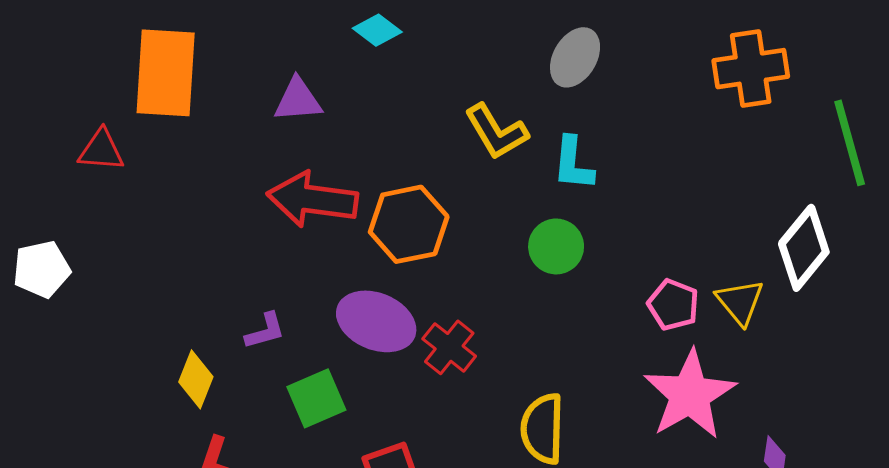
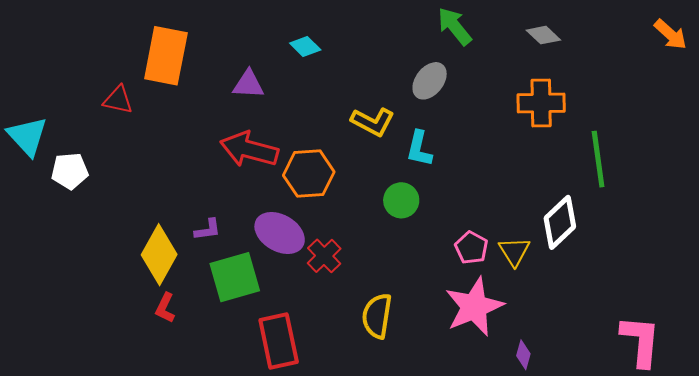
yellow L-shape: (496, 132) -> (373, 122), turned -39
yellow diamond: (196, 379) -> (159, 255), size x1.6
green square: (316, 398) -> (235, 277), size x1.4

